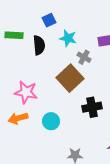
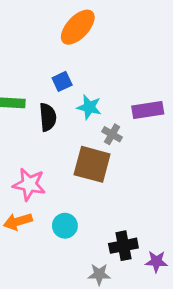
brown square: (70, 78) -> (92, 164), turned -32
black cross: (92, 107) -> (123, 246), moved

